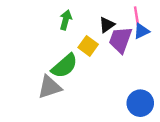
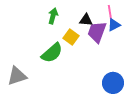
black triangle: (107, 25) -> (86, 20), turned 40
gray triangle: (50, 87) -> (17, 76), moved

